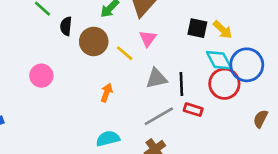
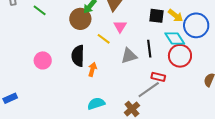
black semicircle: (66, 26) -> (78, 56), moved, size x1.5
brown circle: (94, 41) -> (80, 19), moved
blue circle: (247, 65) -> (196, 25), moved
black line: (181, 84) -> (149, 49), moved
gray line: (159, 116) -> (149, 90), moved

